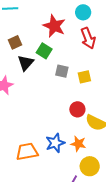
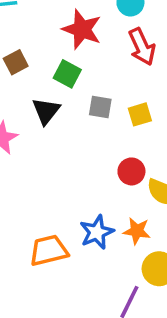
black triangle: (26, 63) -> (46, 111), moved

